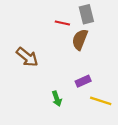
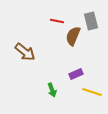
gray rectangle: (86, 14) -> (91, 21), moved

